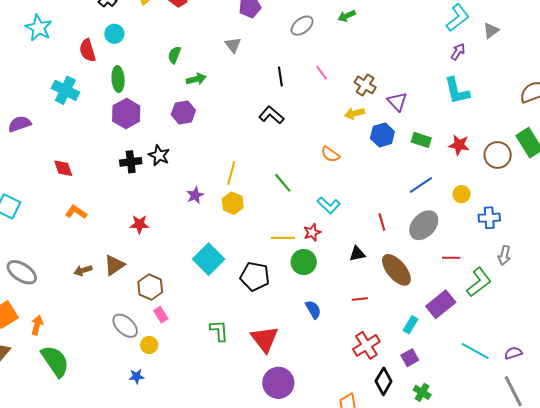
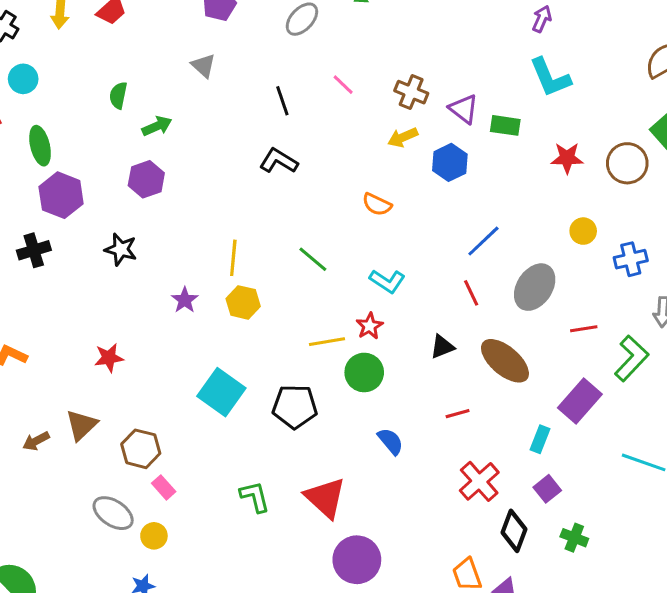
green rectangle: (421, 140) -> (505, 125), moved
black cross: (131, 162) -> (34, 250), moved
blue line: (421, 185) -> (483, 241), moved

